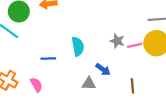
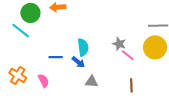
pink line: (135, 45) -> (128, 55), moved, turned 48
blue arrow: (103, 69) -> (78, 62), moved

